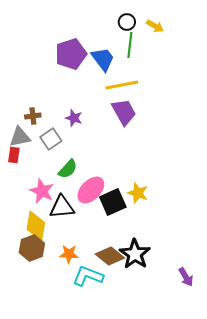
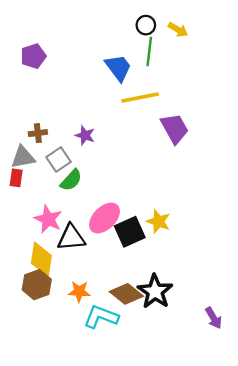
purple pentagon: (71, 54) -> (33, 56), moved, size x0.7
purple trapezoid: (124, 112) -> (175, 128), moved
green semicircle: (68, 169) -> (71, 180), moved

